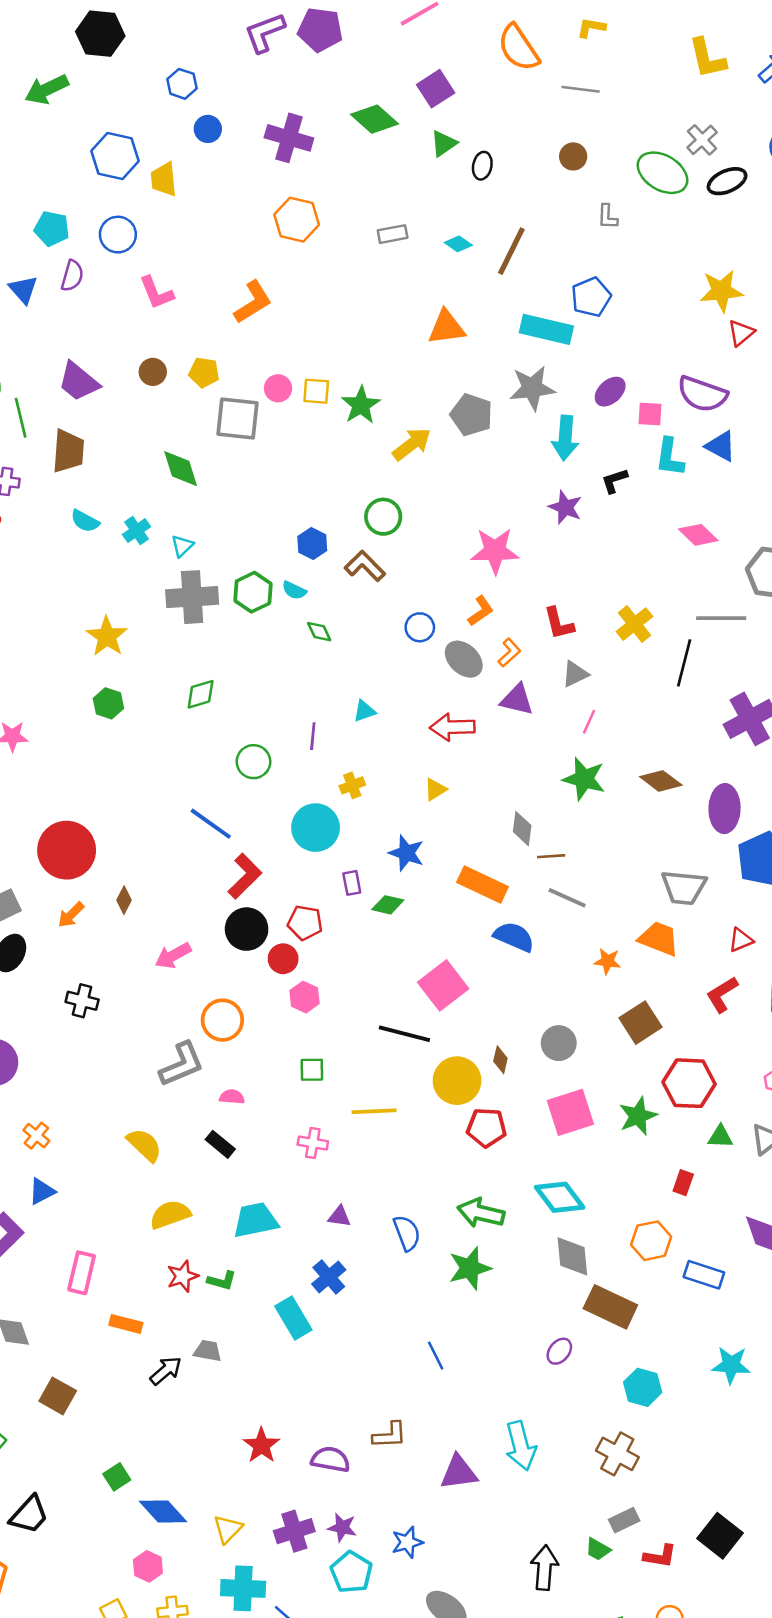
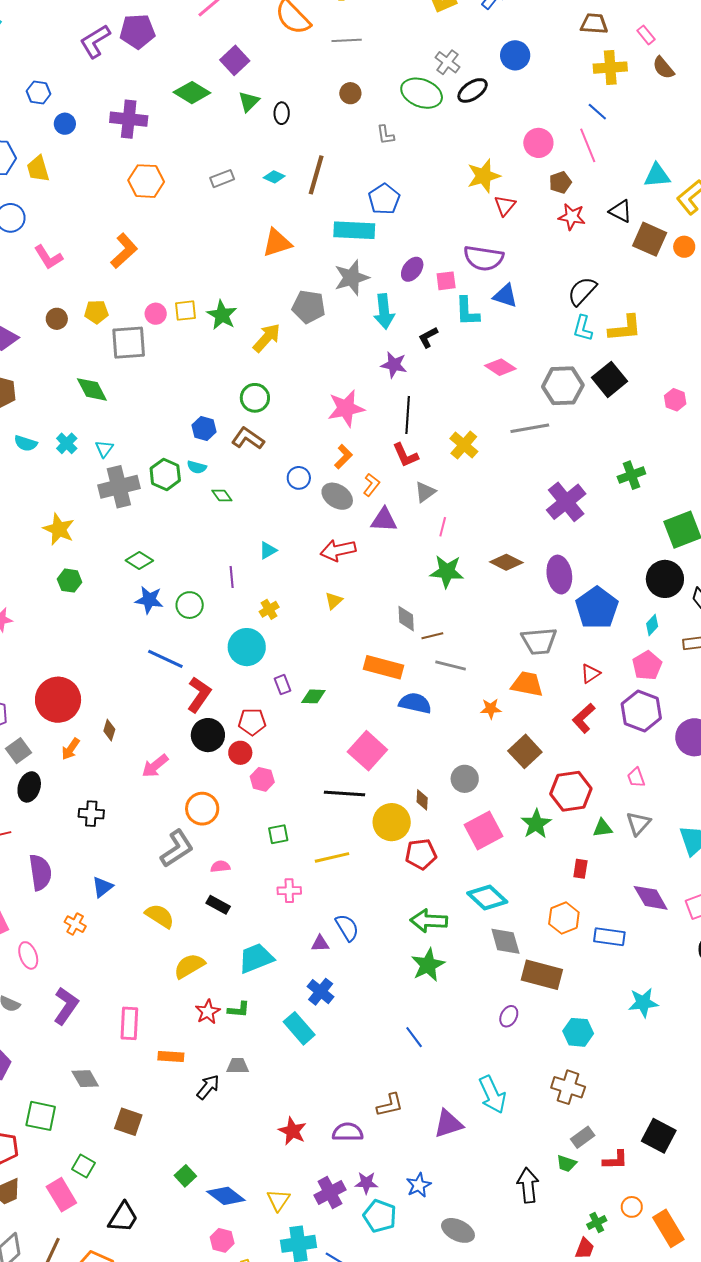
black line: (684, 663) -> (408, 415), moved
green diamond: (201, 694) -> (139, 561), turned 60
blue star: (406, 853) -> (149, 600), moved
blue triangle: (42, 1191) -> (103, 887), moved
blue semicircle: (407, 1233) -> (347, 928), moved

